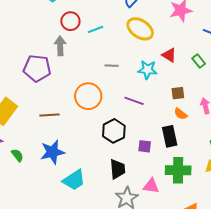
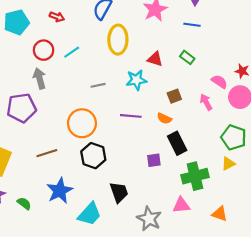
yellow ellipse: (140, 29) -> (118, 40), turned 72
orange semicircle: (181, 114) -> (164, 118), moved
black hexagon: (114, 131) -> (93, 156), moved
black trapezoid: (117, 169) -> (119, 192), moved
pink triangle: (151, 186) -> (181, 205), moved

